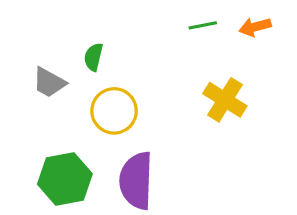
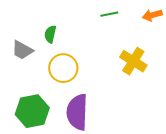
green line: (203, 25) -> (109, 14), moved

